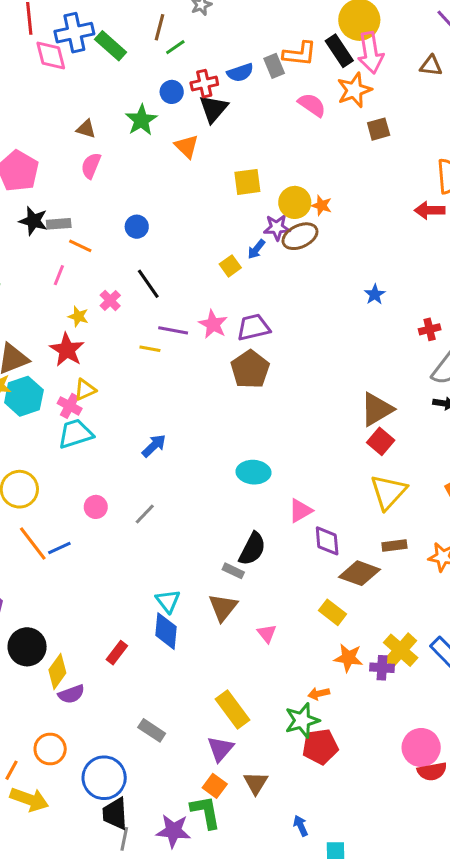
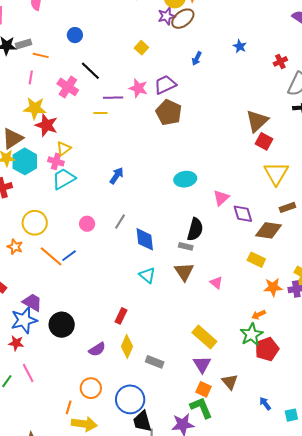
blue arrow: (256, 249) -> (197, 58), moved
pink cross: (110, 301) -> (68, 87), size x1.5
yellow star: (78, 316) -> (35, 108), moved, size x1.6
blue diamond: (166, 631) -> (145, 239), moved
yellow diamond: (57, 671) -> (127, 346), moved

